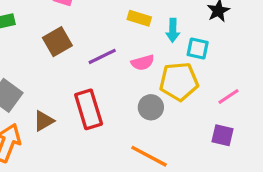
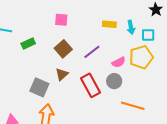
pink semicircle: (143, 63) -> (119, 62), moved
gray circle: (151, 107) -> (114, 81), moved
brown triangle: (44, 121) -> (62, 74), moved

